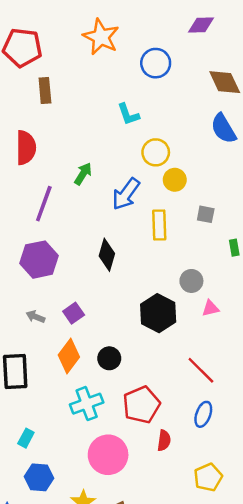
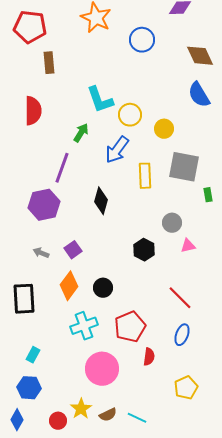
cyan L-shape: (128, 114) -> (100, 100), moved, size x1.4
yellow circle: (156, 152) -> (130, 115), moved
yellow circle: (175, 180) -> (164, 129), moved
purple line: (44, 204) -> (62, 168), moved
gray square: (206, 214) -> (184, 167), size x2.0
black hexagon: (158, 313) -> (144, 250), size x0.7
blue hexagon: (39, 477) -> (29, 388), moved

